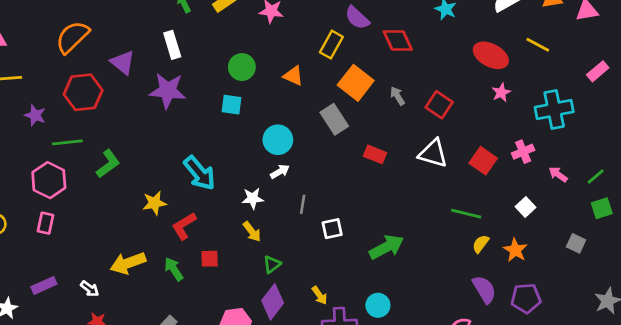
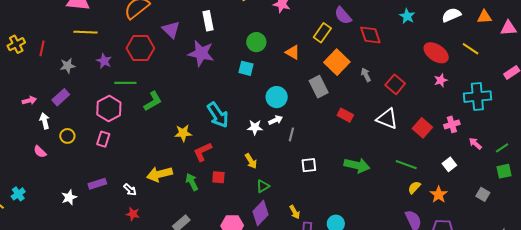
white star: (253, 198) -> (255, 127), moved
gray line: (303, 204) -> (291, 134), moved
green arrow: (387, 247) -> (357, 165), moved, turned 35

